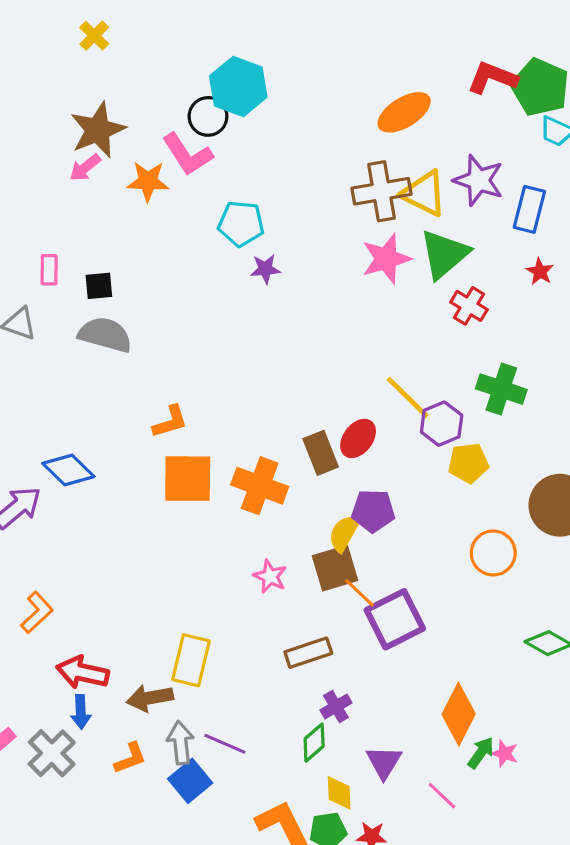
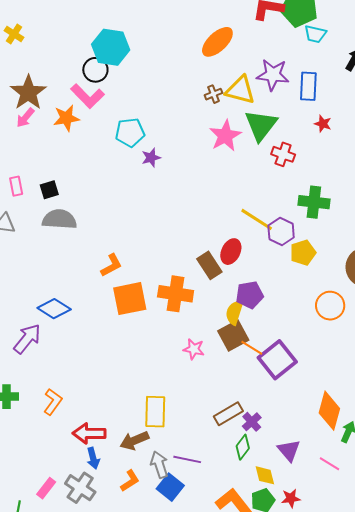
brown cross: (381, 191) -> (214, 94), size x0.5
brown rectangle: (308, 653) -> (228, 414), moved

